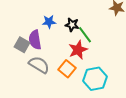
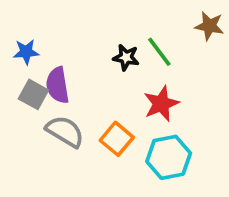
blue star: (49, 22) -> (26, 52), moved
green line: (85, 35) -> (159, 52), moved
red star: (78, 50) -> (161, 104), moved

